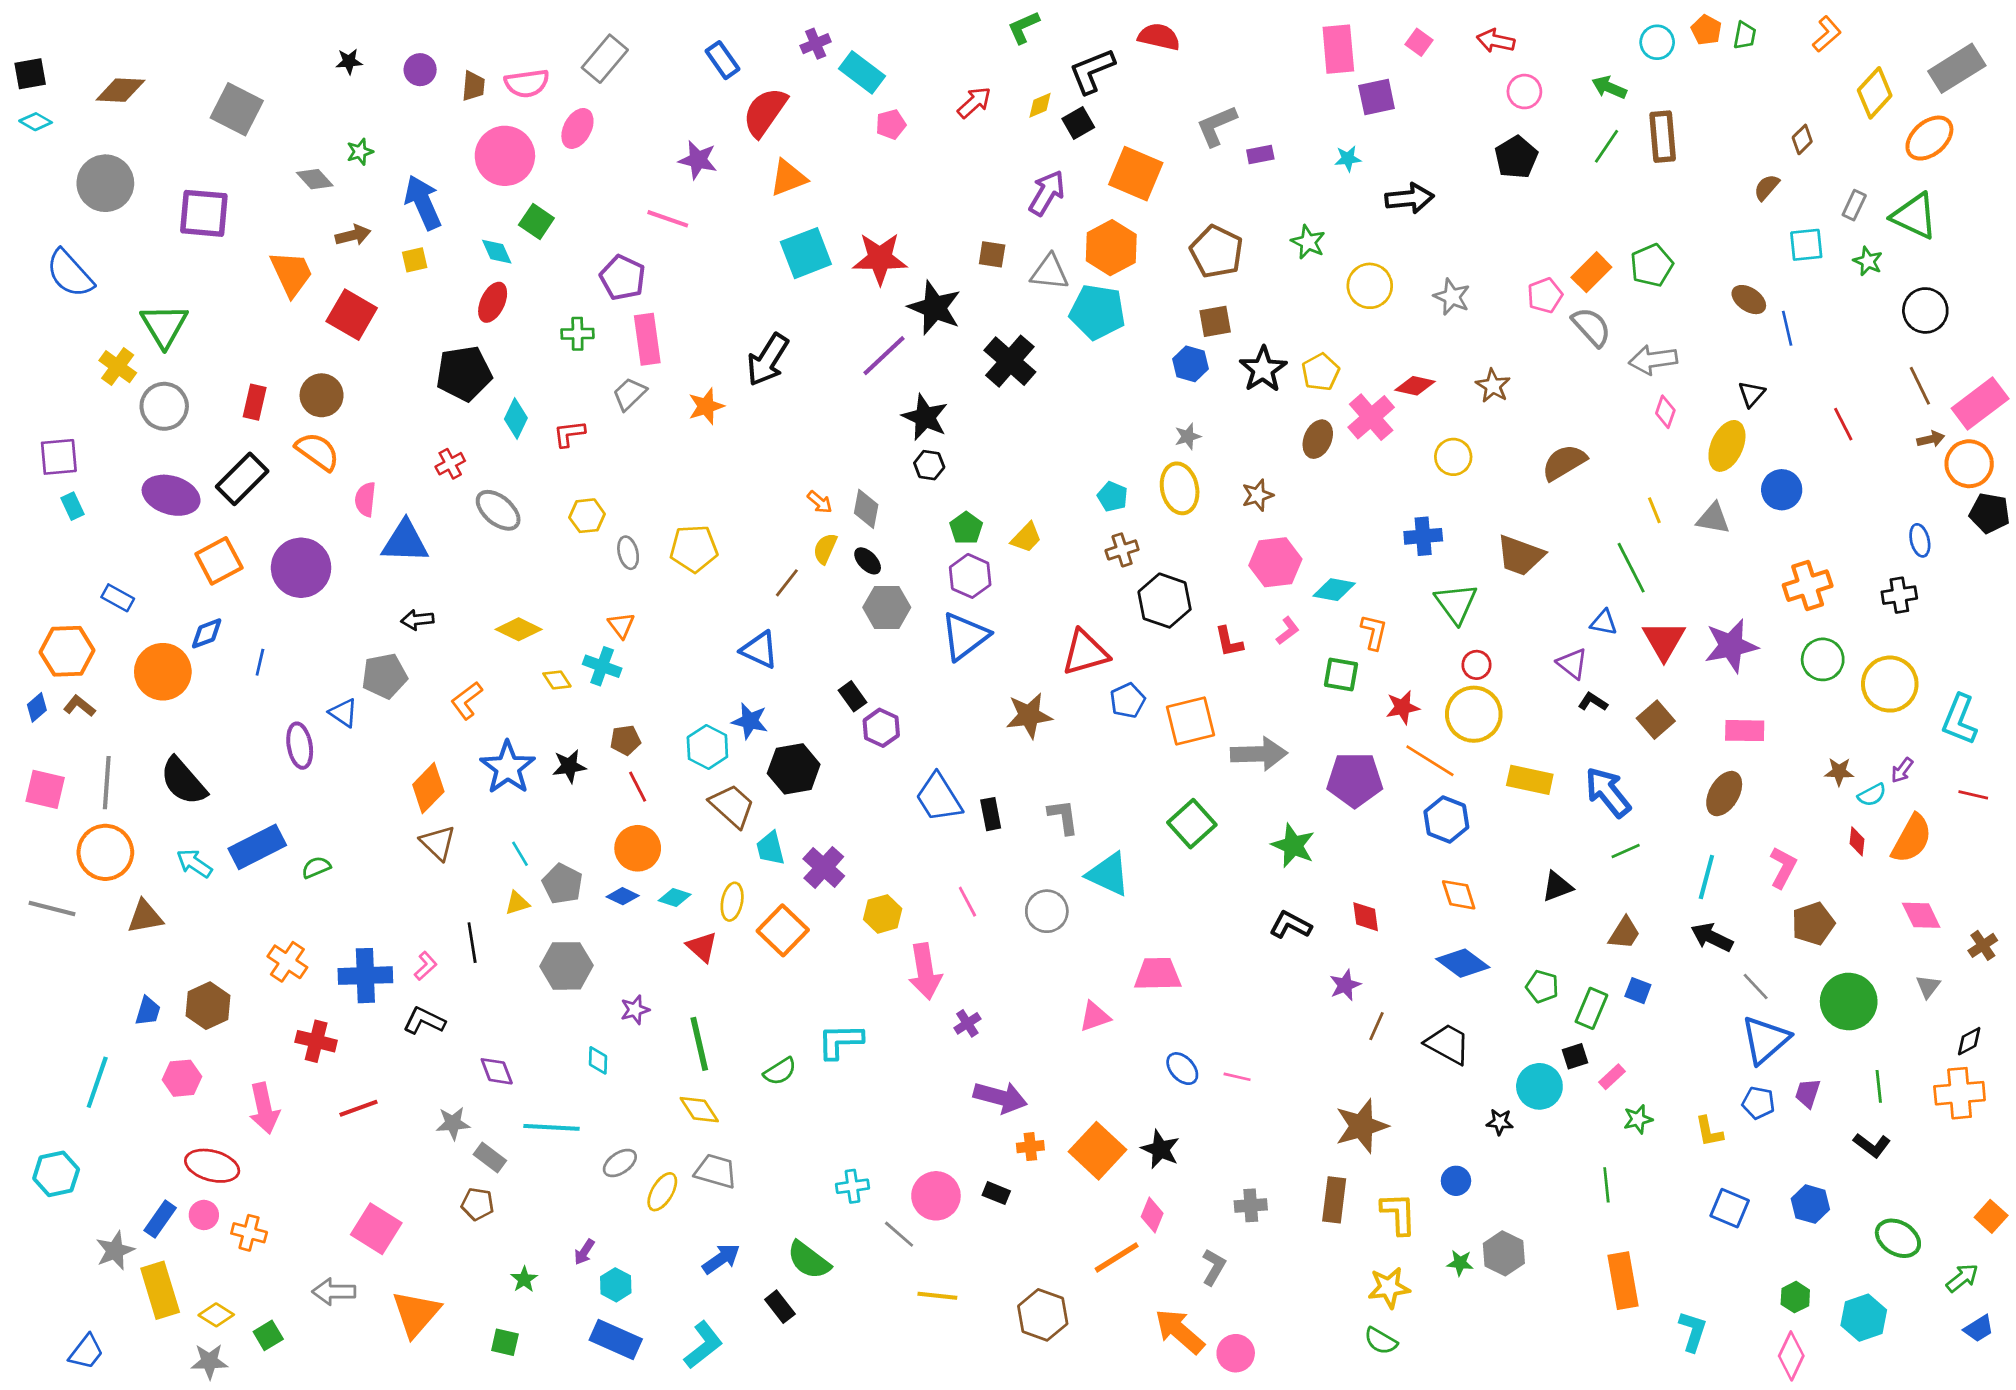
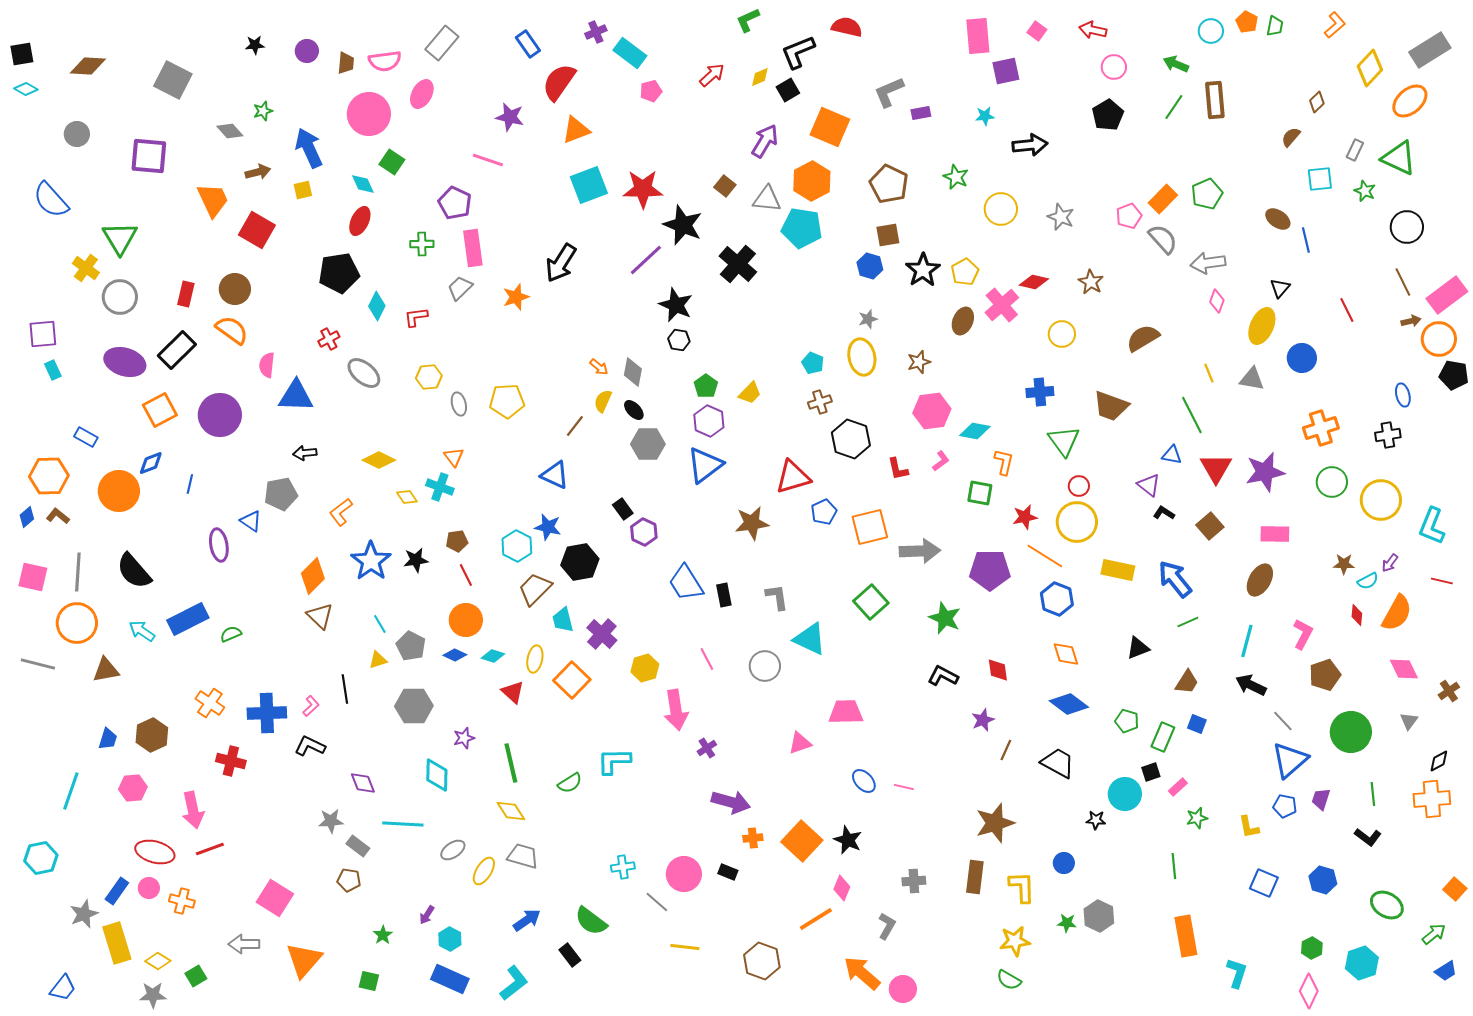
gray circle: (105, 183) -> (77, 134), size x0.6
brown square: (992, 254) -> (725, 186), turned 30
brown trapezoid: (732, 806) -> (535, 589), turned -87
cyan diamond: (598, 1060) -> (437, 775), size x1.6
red line: (359, 1108) -> (210, 849), moved

